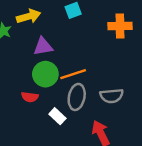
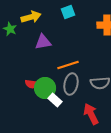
green circle: (45, 74) -> (45, 88), moved

